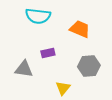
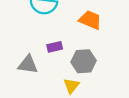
gray hexagon: (89, 66) -> (84, 61), moved

